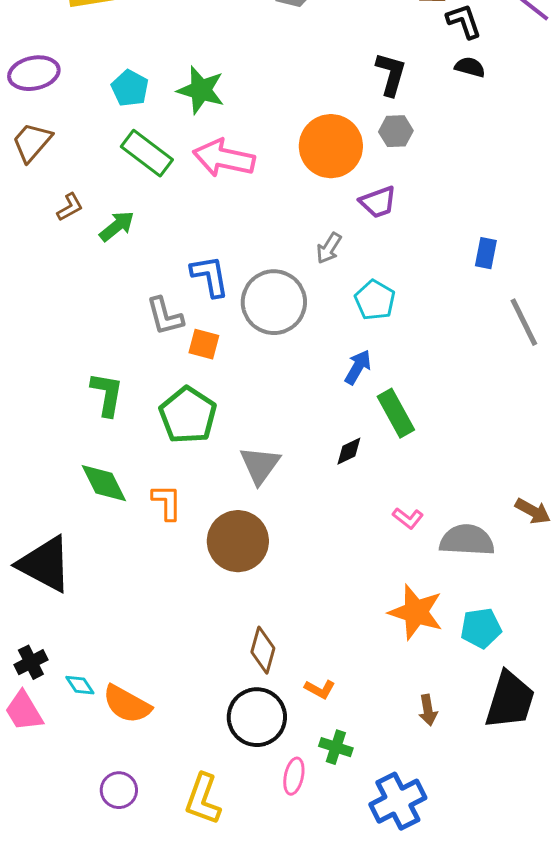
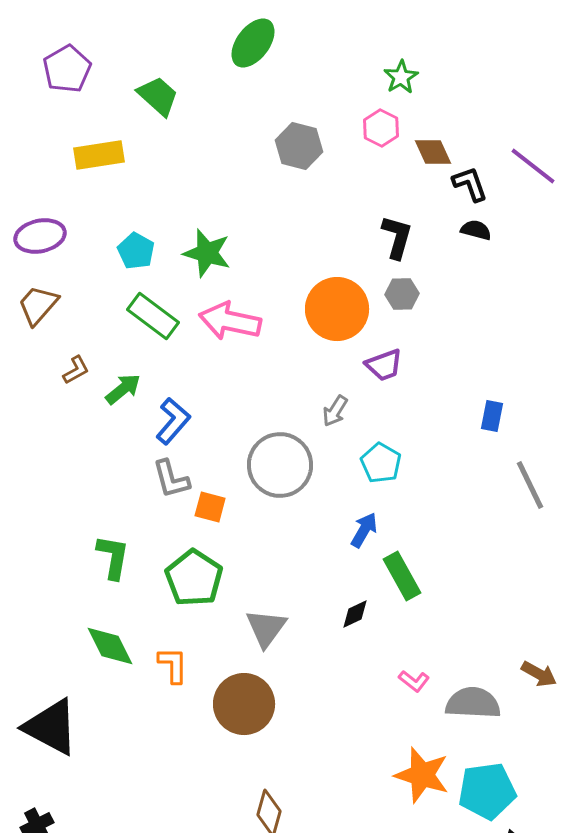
blue L-shape: (210, 276) -> (173, 421), moved, turned 51
cyan pentagon: (481, 628) -> (487, 791), size x1.4

